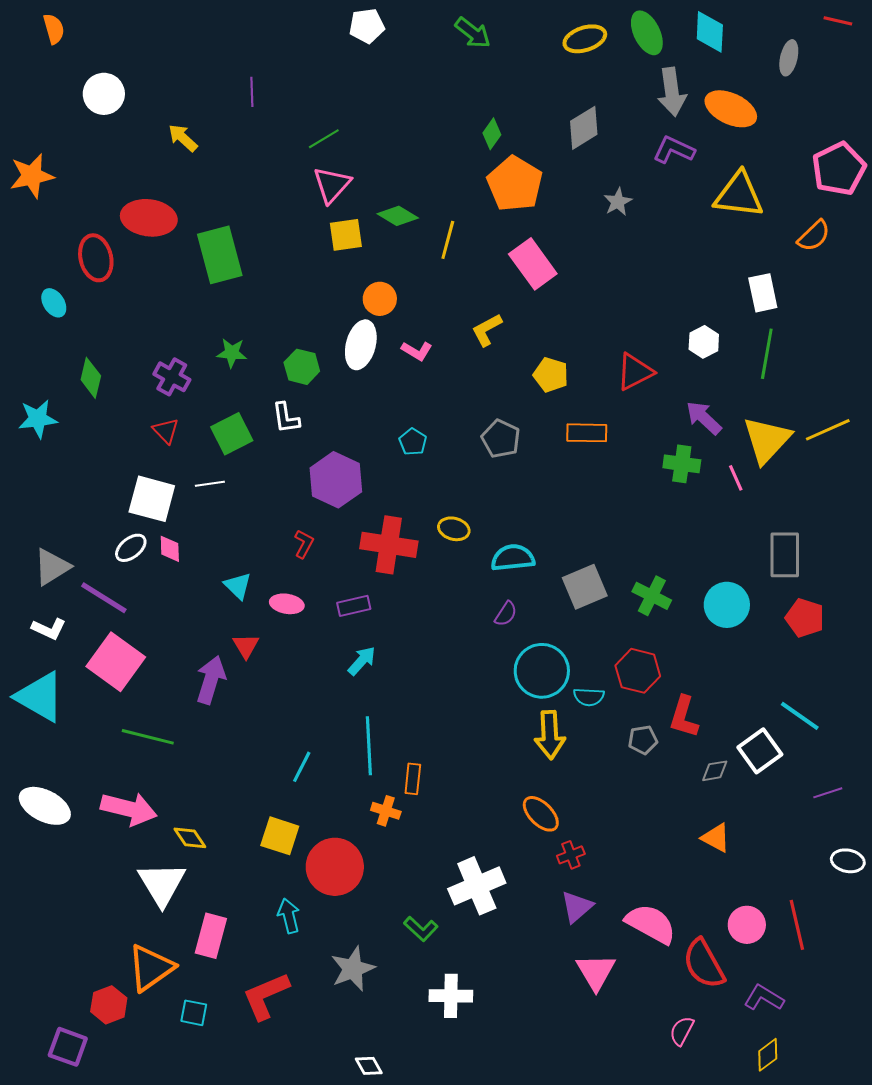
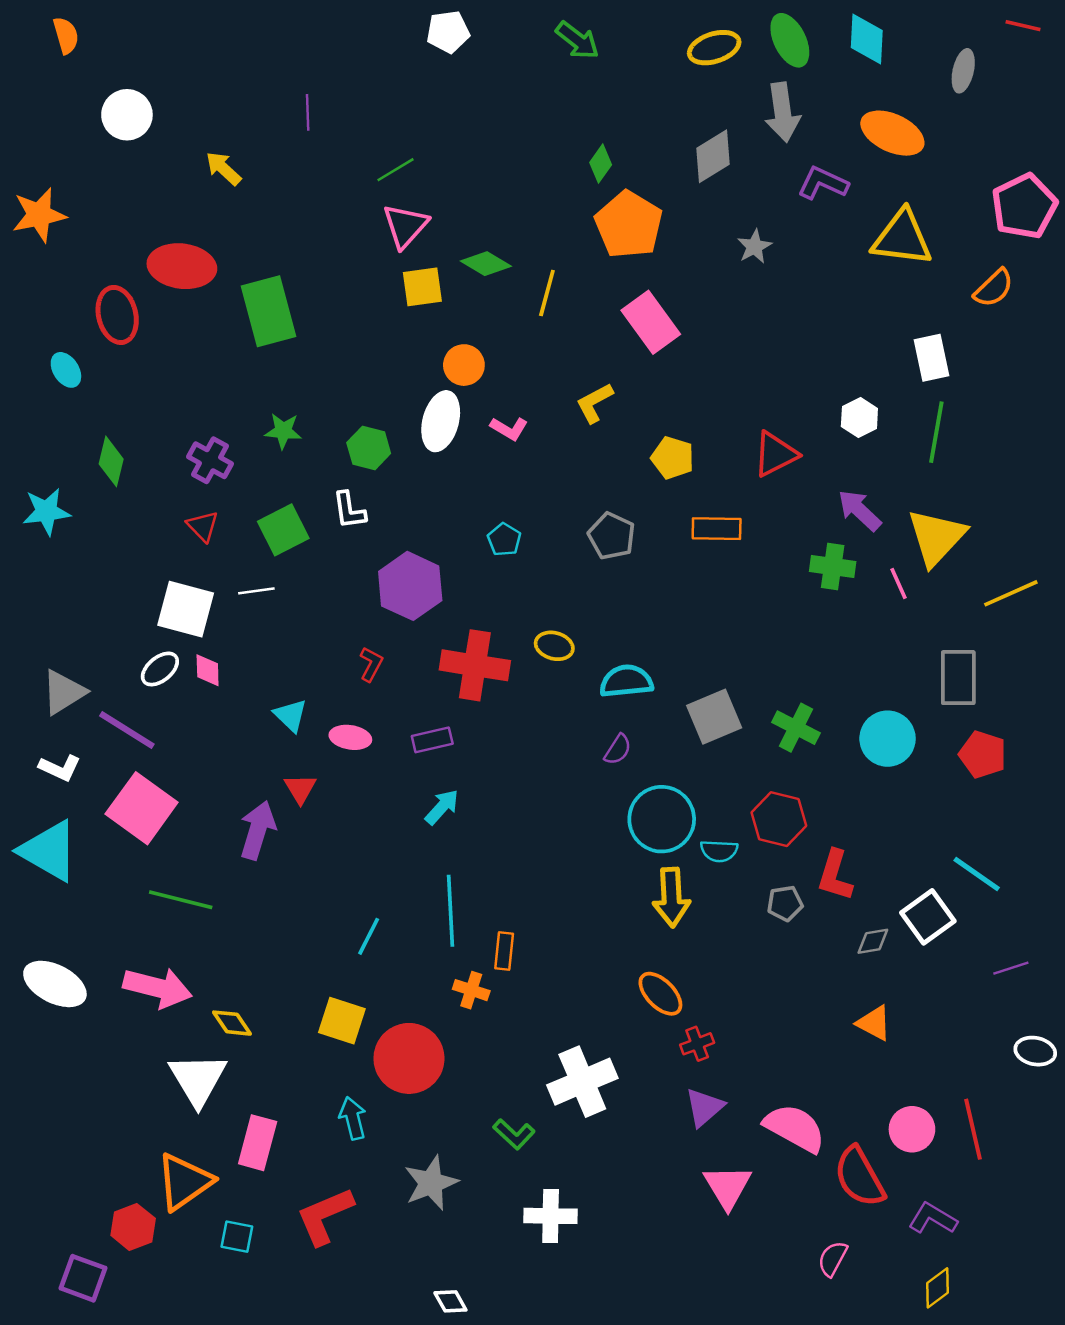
gray arrow: (672, 92) -> (783, 112), moved
yellow line: (828, 430) -> (1011, 593), moved

